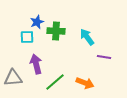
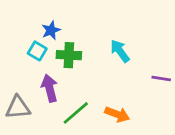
green cross: (56, 31) -> (69, 55), moved
cyan square: (27, 37) -> (37, 51), turned 32
purple line: (104, 57) -> (161, 79), moved

